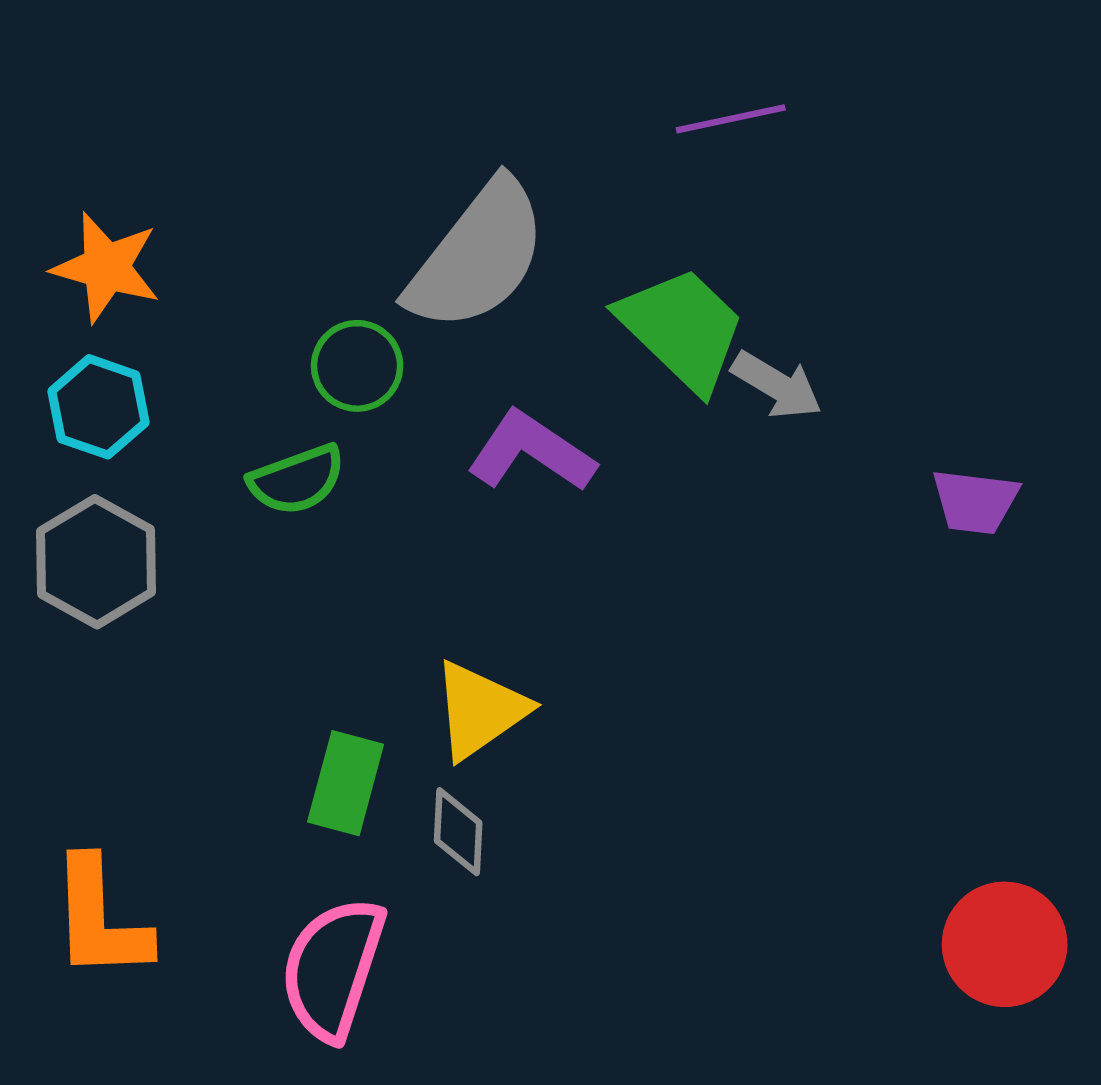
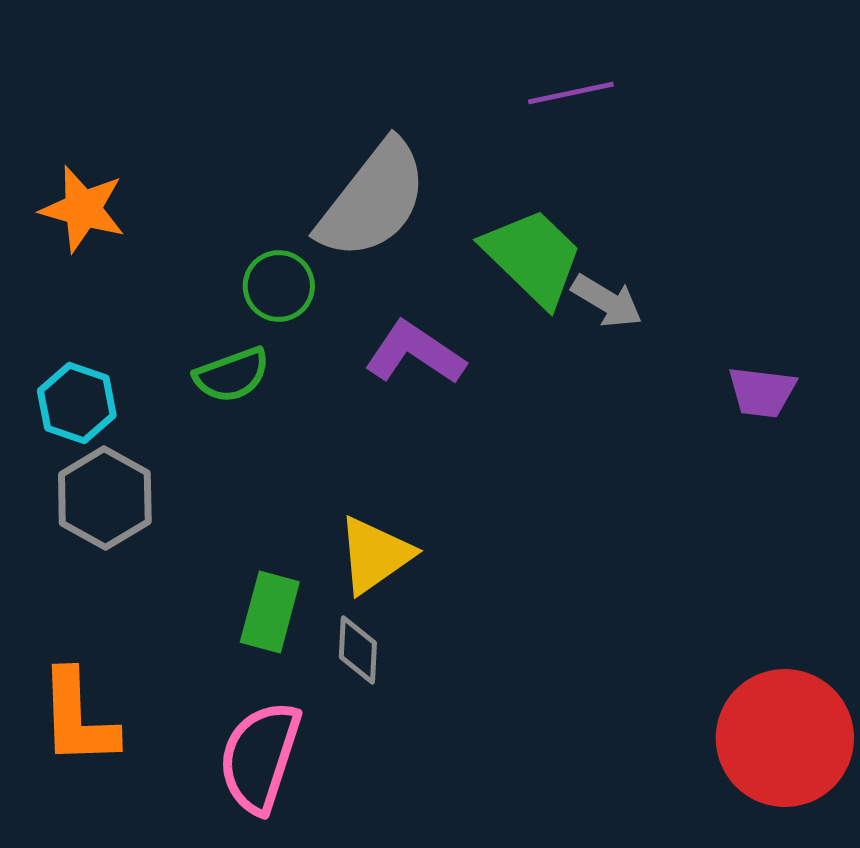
cyan hexagon: (99, 407) -> (77, 403), moved
gray hexagon: (96, 562) -> (105, 498), moved
red circle: (1005, 944) -> (785, 738), size x1.4

